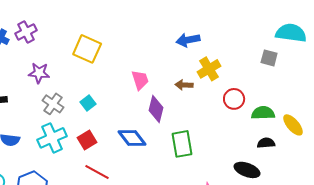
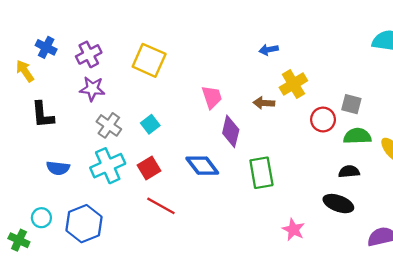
purple cross: (26, 32) -> (89, 54), moved
blue arrow: (188, 40) -> (269, 50), size x0.7
gray square: (269, 58) -> (351, 104), moved
black semicircle: (266, 143) -> (349, 172), moved

